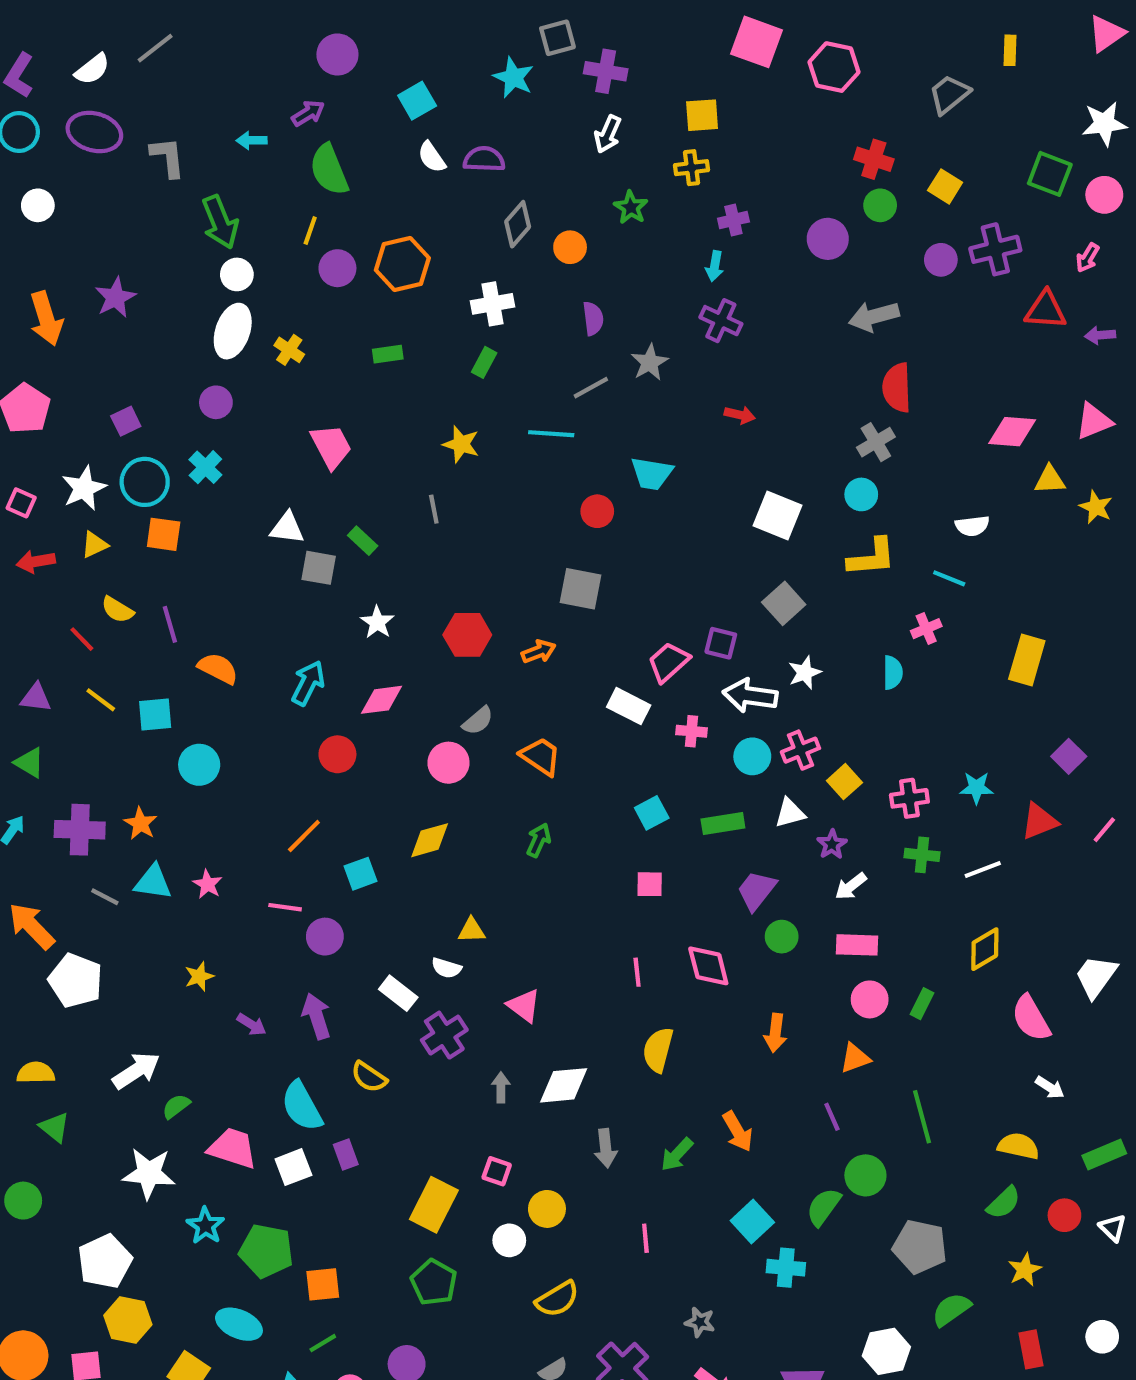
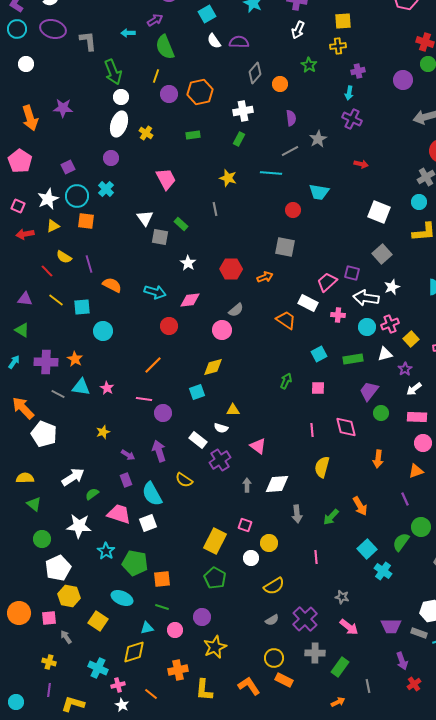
purple star: (115, 298) -> (63, 108), turned 30
white triangle: (287, 528) -> (145, 218), turned 48
cyan arrow: (308, 683) -> (155, 292), turned 80
orange trapezoid: (541, 756) -> (286, 320), moved
green arrow: (539, 840) -> (286, 381), moved
cyan square: (360, 874) -> (197, 392), moved
purple rectangle: (346, 1154) -> (126, 480), moved
green circle: (23, 1201) -> (42, 539), moved
cyan cross: (786, 1268) -> (383, 571), turned 30
green line: (323, 1343) -> (162, 607), turned 48

